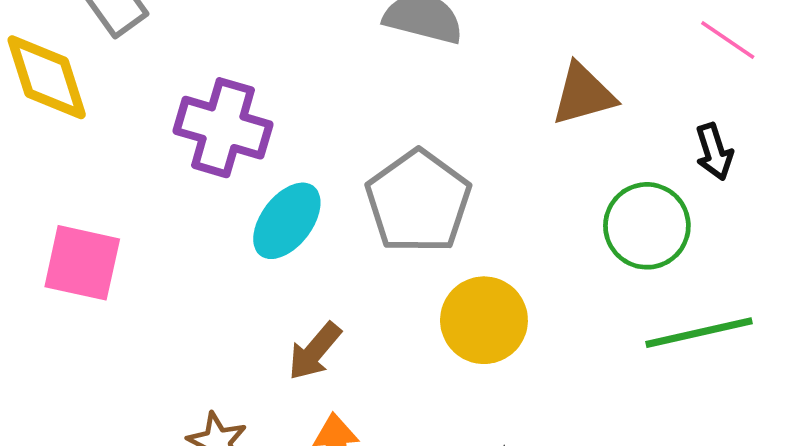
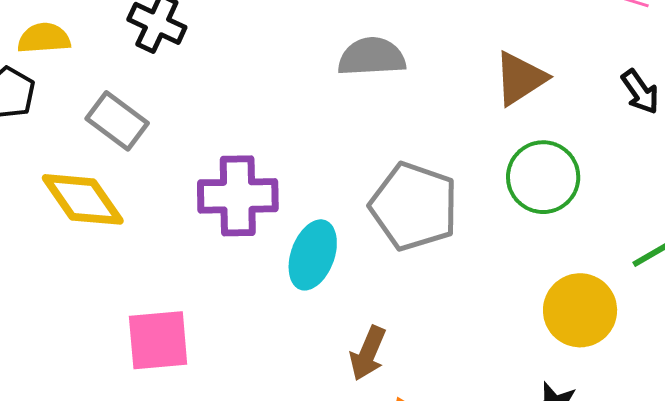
green circle: (647, 226) -> (543, 177), moved
yellow circle: (484, 320) -> (580, 310), moved

